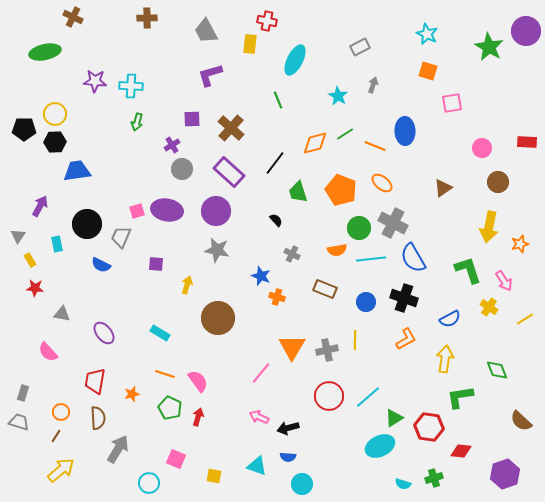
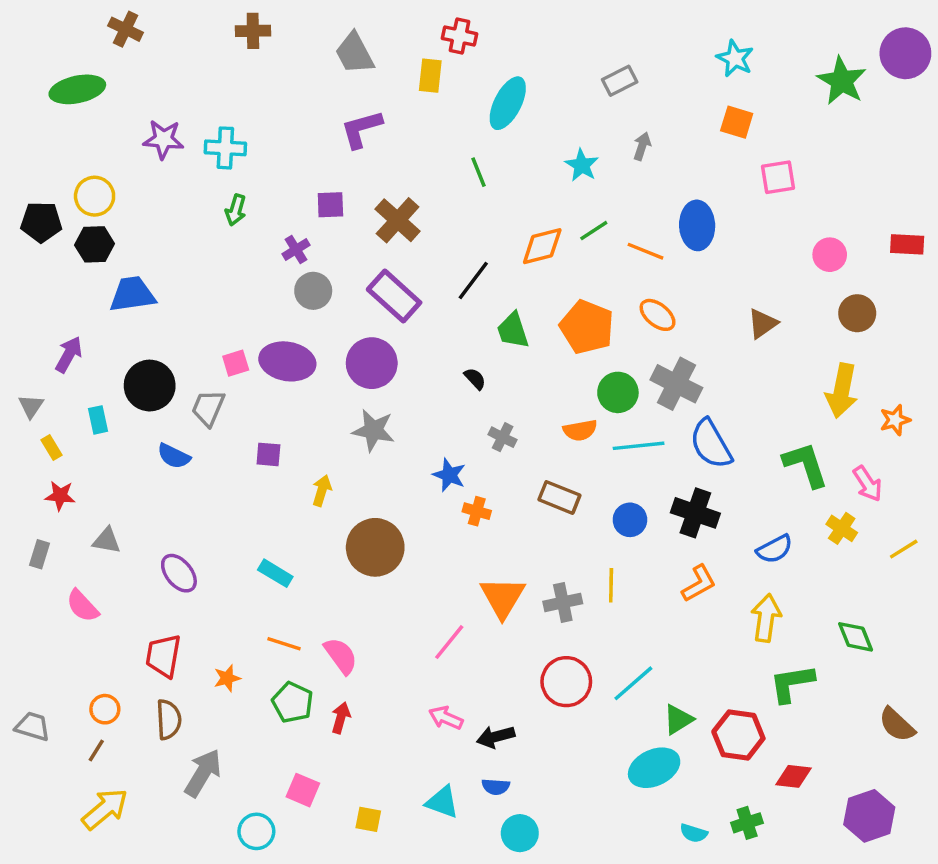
gray rectangle: (23, 393) -> (39, 554), moved

